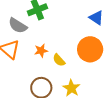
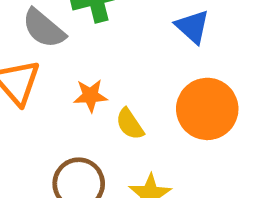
blue triangle: (96, 18) -> (192, 27), moved

